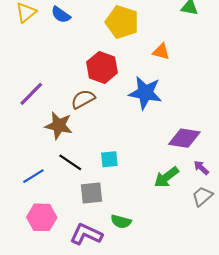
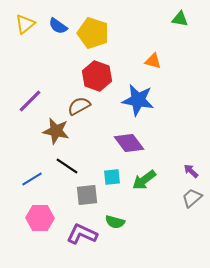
yellow pentagon: (122, 22) -> (93, 33), moved
purple diamond: (184, 138) -> (129, 143), moved, turned 44
cyan square: (109, 159) -> (112, 177), moved
green arrow: (166, 177) -> (144, 180), moved

